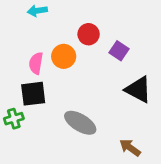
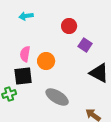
red circle: (89, 34) -> (69, 26), moved
orange circle: (64, 56) -> (46, 61), moved

